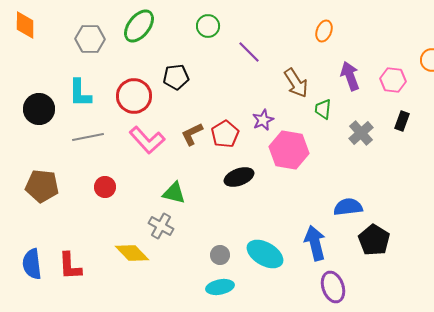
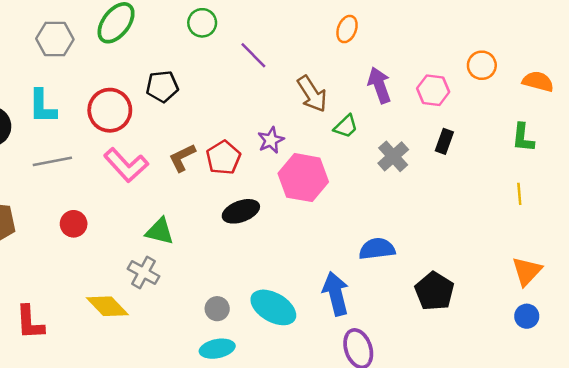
green trapezoid: (323, 109) -> (346, 126), turned -140
black pentagon: (374, 240) -> (434, 291), moved

